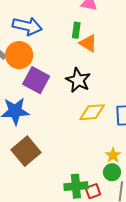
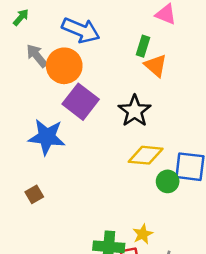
brown square: (26, 151) -> (34, 194), moved, size x0.5
yellow star: (113, 155) -> (143, 234), moved
green circle: (112, 172) -> (168, 181), moved

